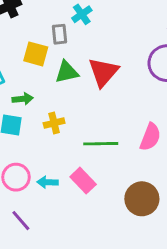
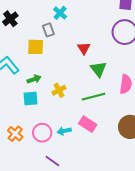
green triangle: (67, 72) -> (98, 69), moved, turned -42
red triangle: (103, 72) -> (84, 48), size x0.6

